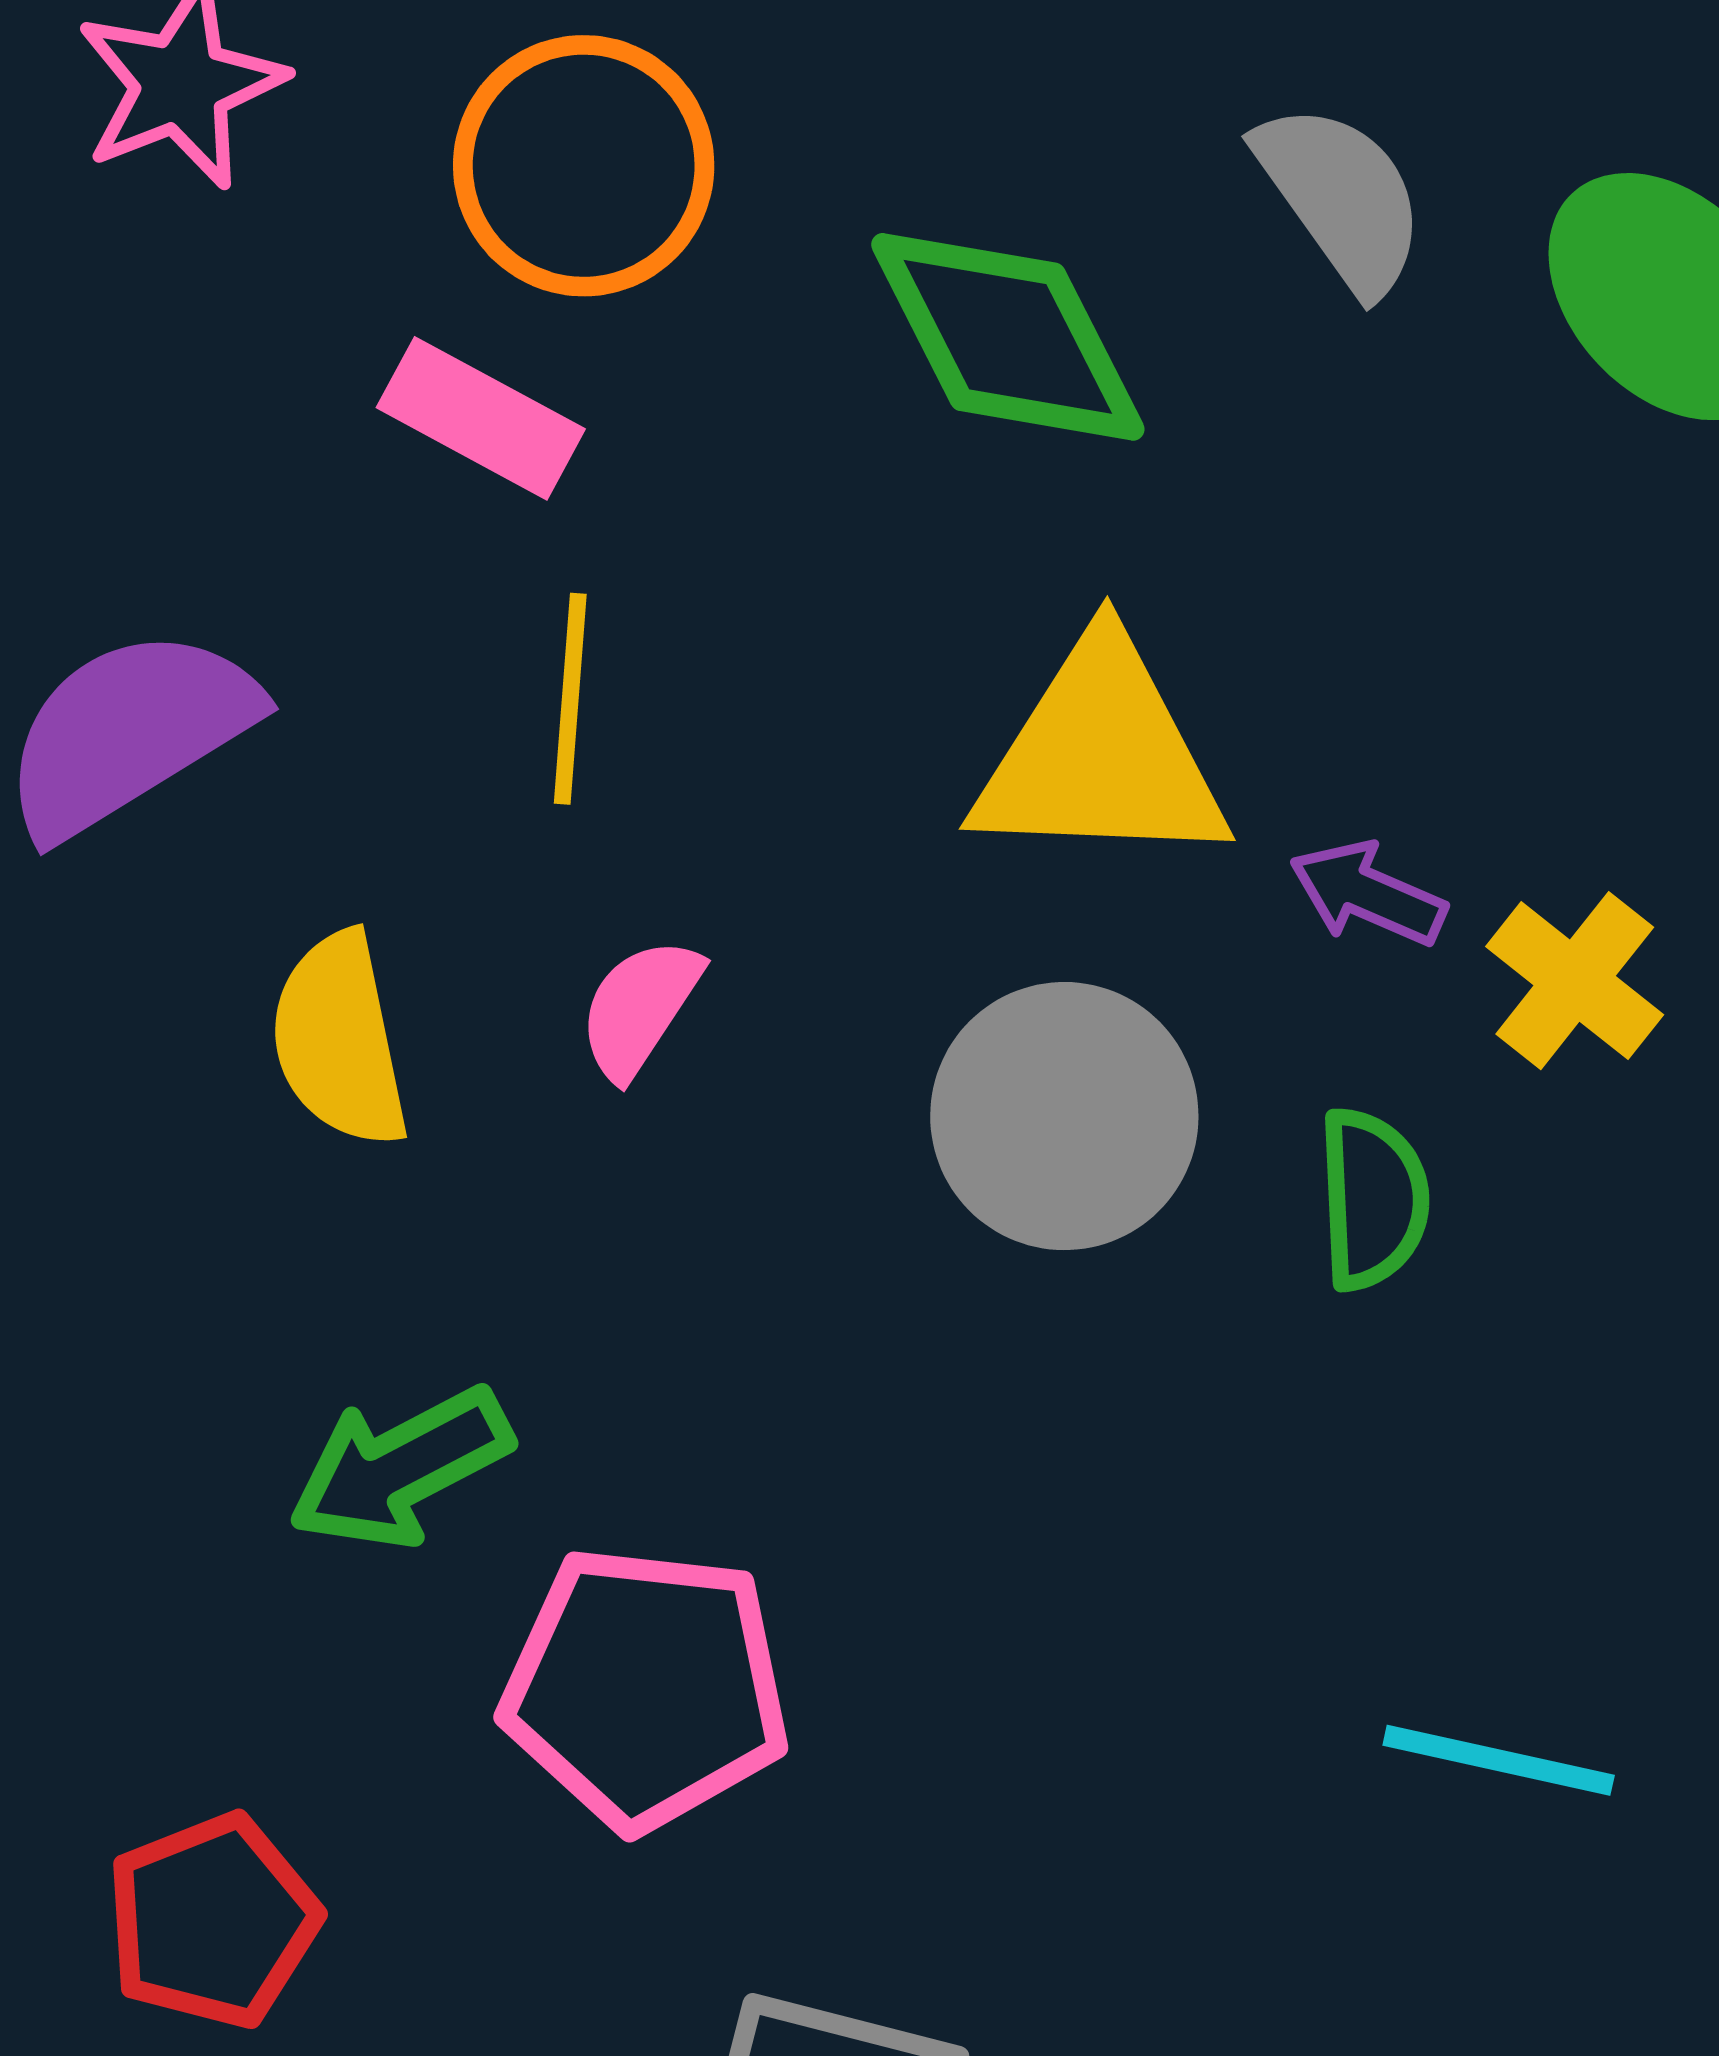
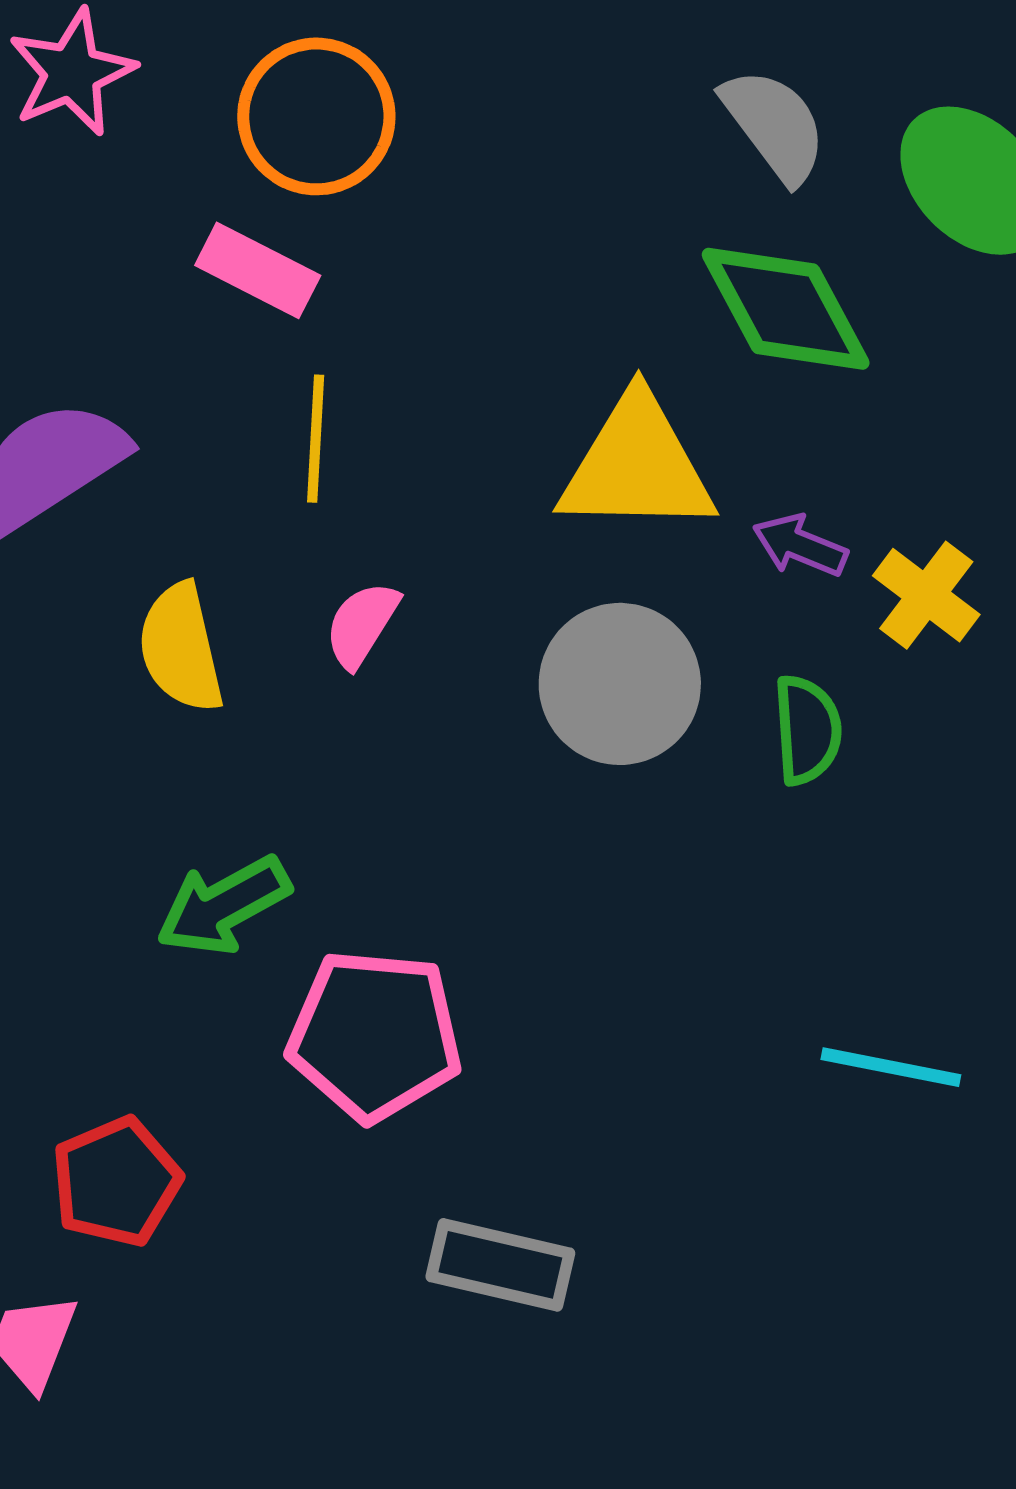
green diamond: (1008, 337) -> (786, 309), moved

